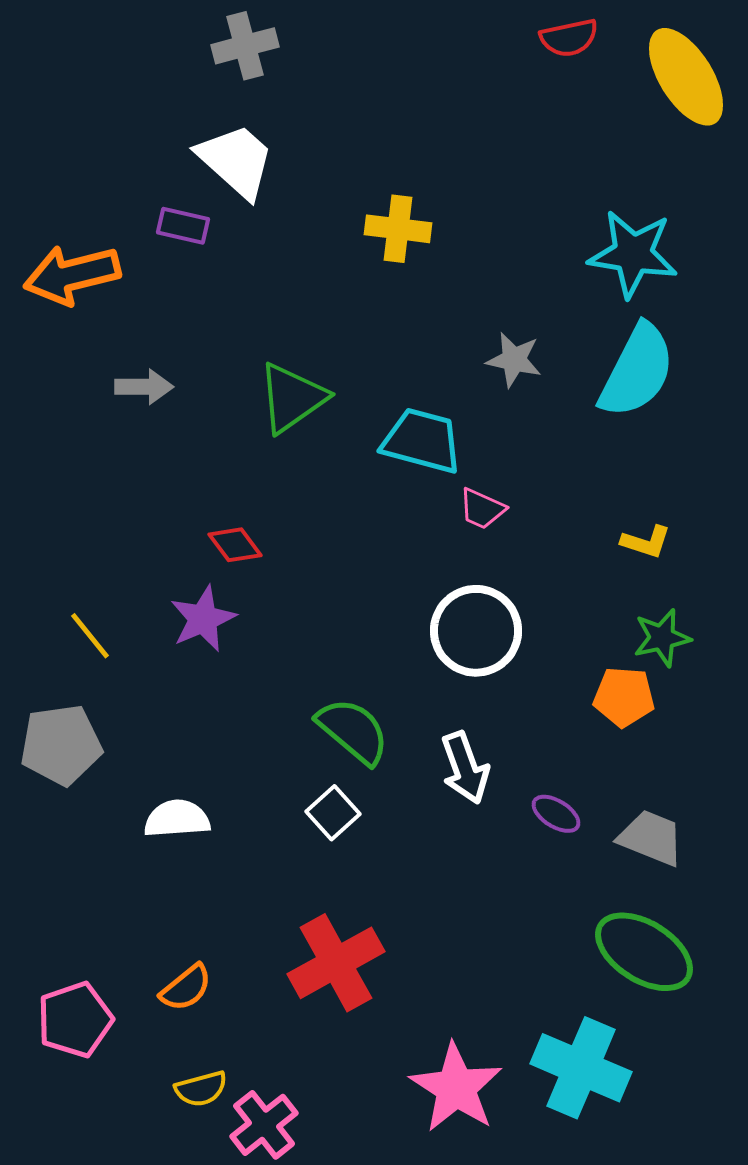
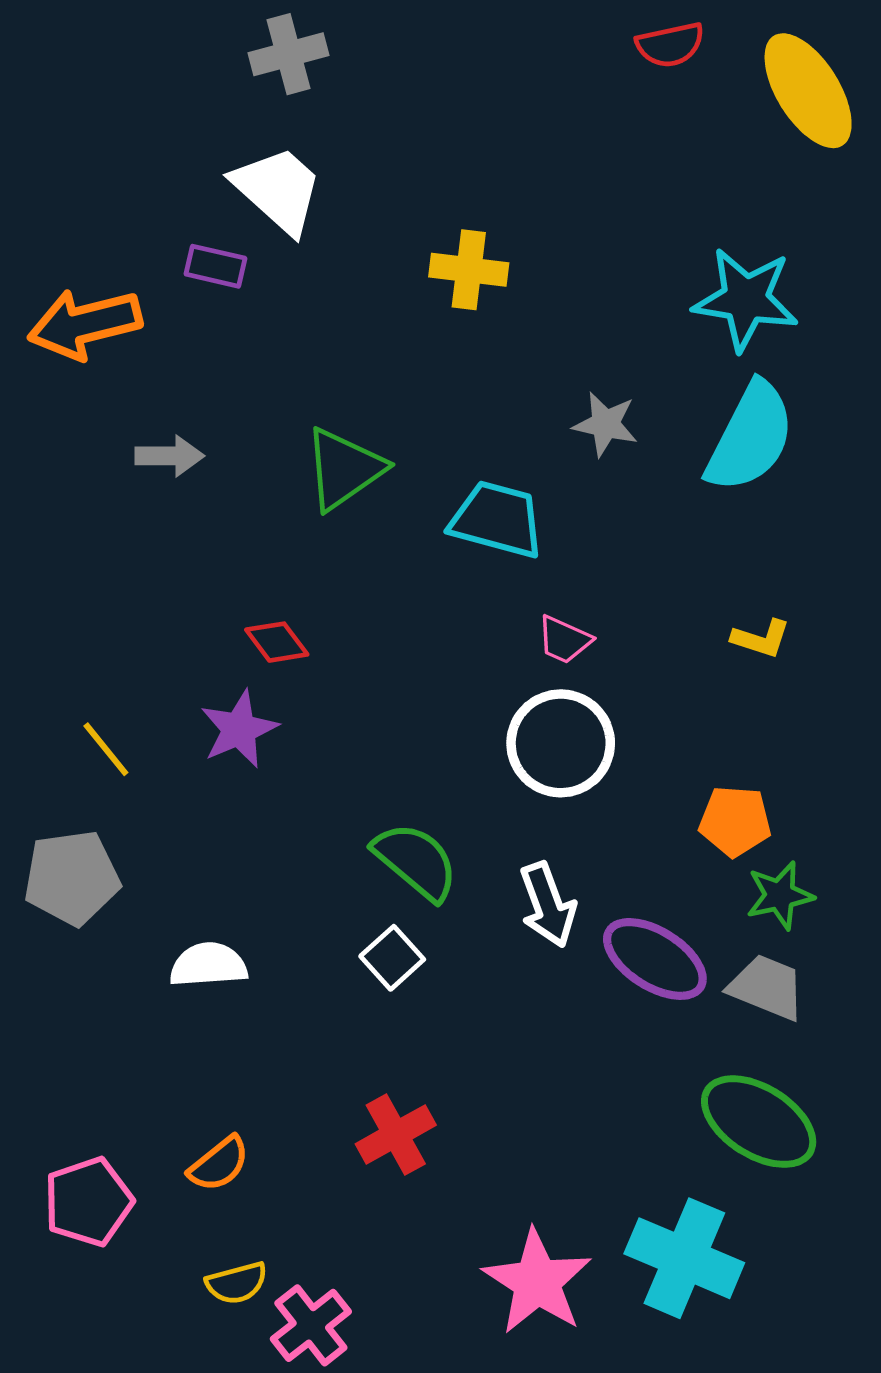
pink trapezoid: (482, 509) -> (564, 640), moved
green star: (662, 638) -> (780, 895), moved
purple ellipse: (556, 814) -> (655, 959), size x1.8
red cross: (336, 963) -> (396, 1135), size x0.7

